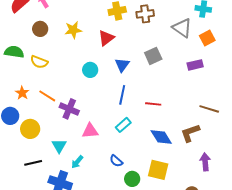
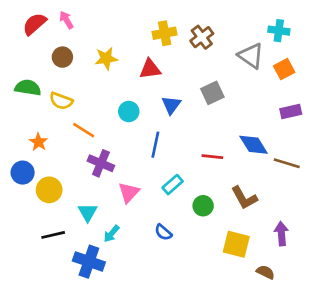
brown cross: (145, 14) -> (202, 37), turned -30
red triangle: (106, 38) -> (150, 69), turned 30
purple rectangle: (195, 65) -> (291, 112), moved
blue line: (122, 95) -> (155, 145), moved
orange line: (47, 96) -> (84, 130), moved
pink triangle: (90, 131) -> (129, 192), turned -42
brown L-shape: (190, 133) -> (244, 198), moved, turned -100
blue diamond: (161, 137) -> (254, 145), moved
yellow square: (158, 170) -> (236, 244), moved
green circle: (132, 179) -> (203, 206), moved

